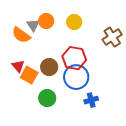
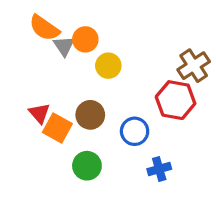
yellow circle: (74, 22) -> (108, 66), moved
orange semicircle: (21, 35) -> (44, 28), moved
red hexagon: (74, 58) -> (176, 100), moved
blue circle: (76, 77) -> (135, 131), size x0.7

